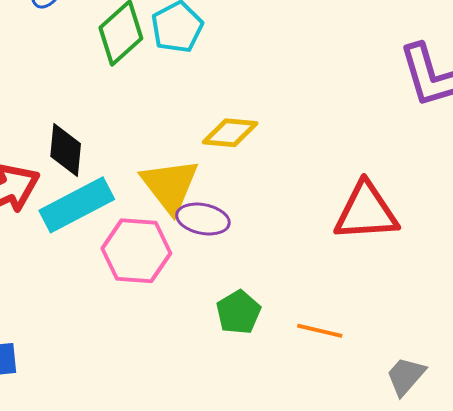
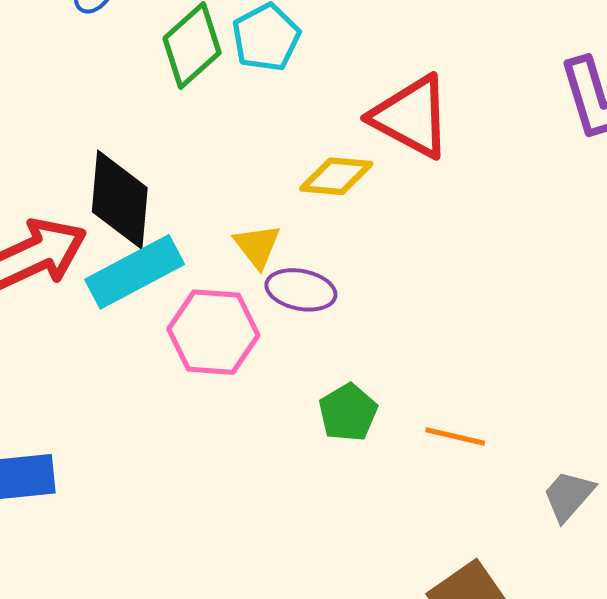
black diamond: (66, 150) -> (120, 200), size x1.4
yellow triangle: (170, 186) -> (257, 246), size x0.6
red triangle: (366, 212) -> (411, 117), moved, turned 32

